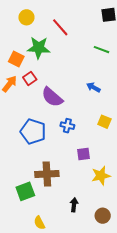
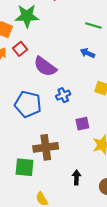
green line: (102, 50) -> (93, 25), moved
blue cross: (67, 126) -> (63, 95), turned -32
green square: (25, 191) -> (25, 167), turned 30

